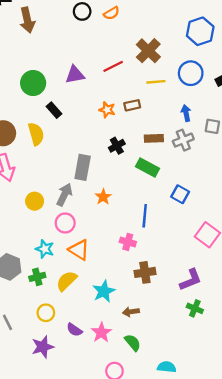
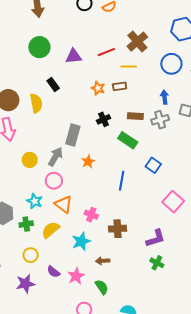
yellow line: (156, 82) -> (129, 67), moved
green circle: (33, 83) -> (39, 47), moved
pink cross: (128, 242) -> (91, 215), moved

